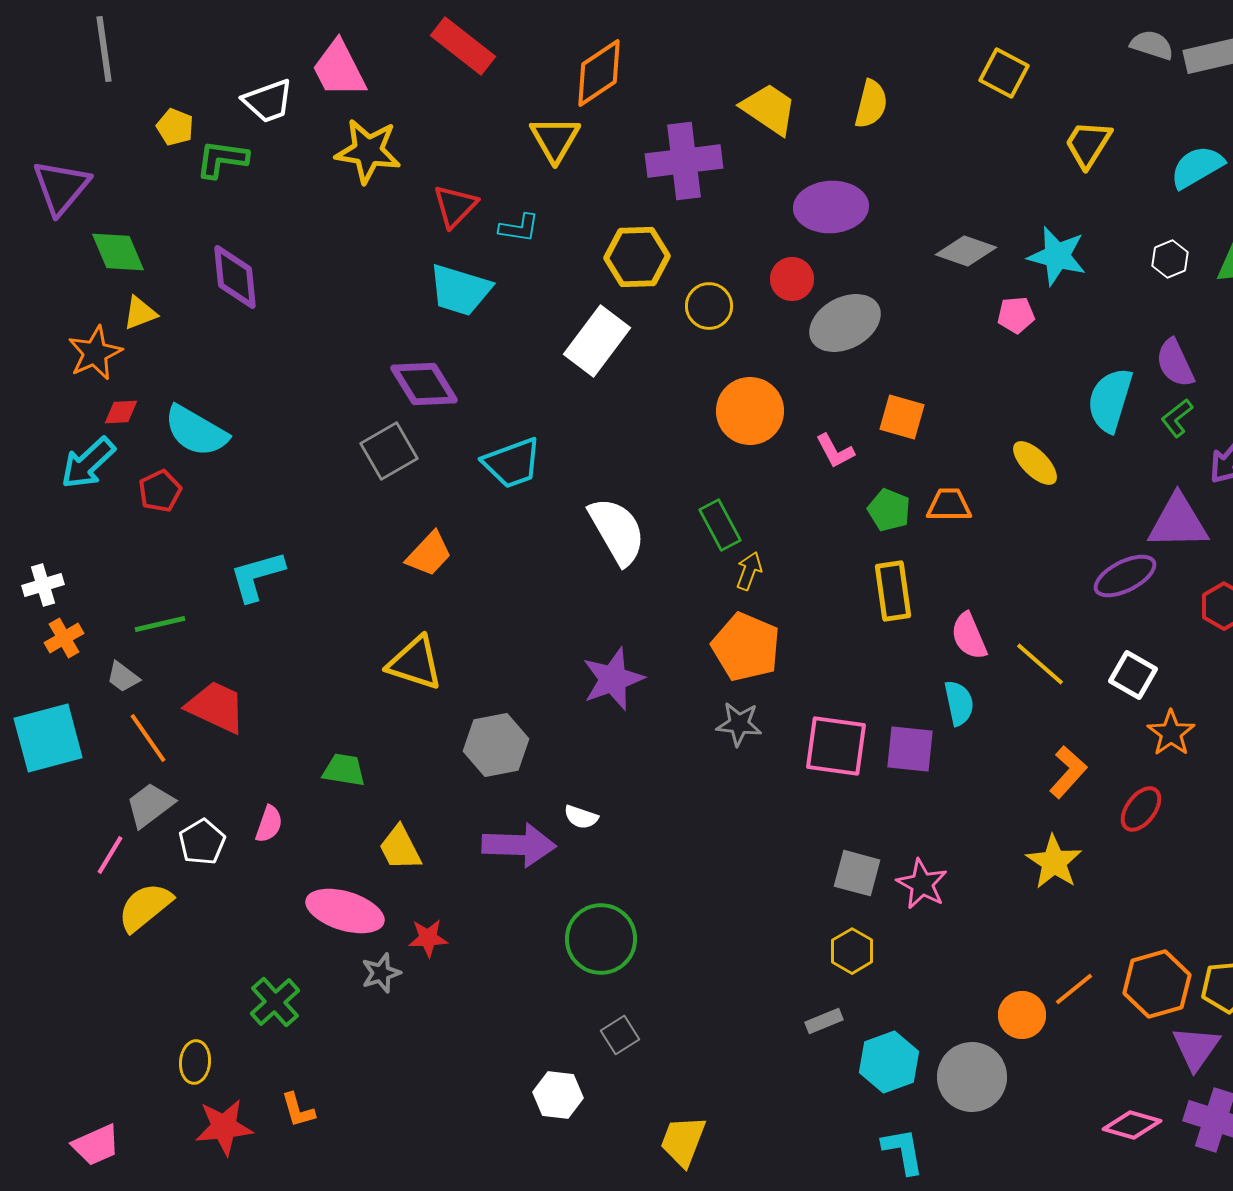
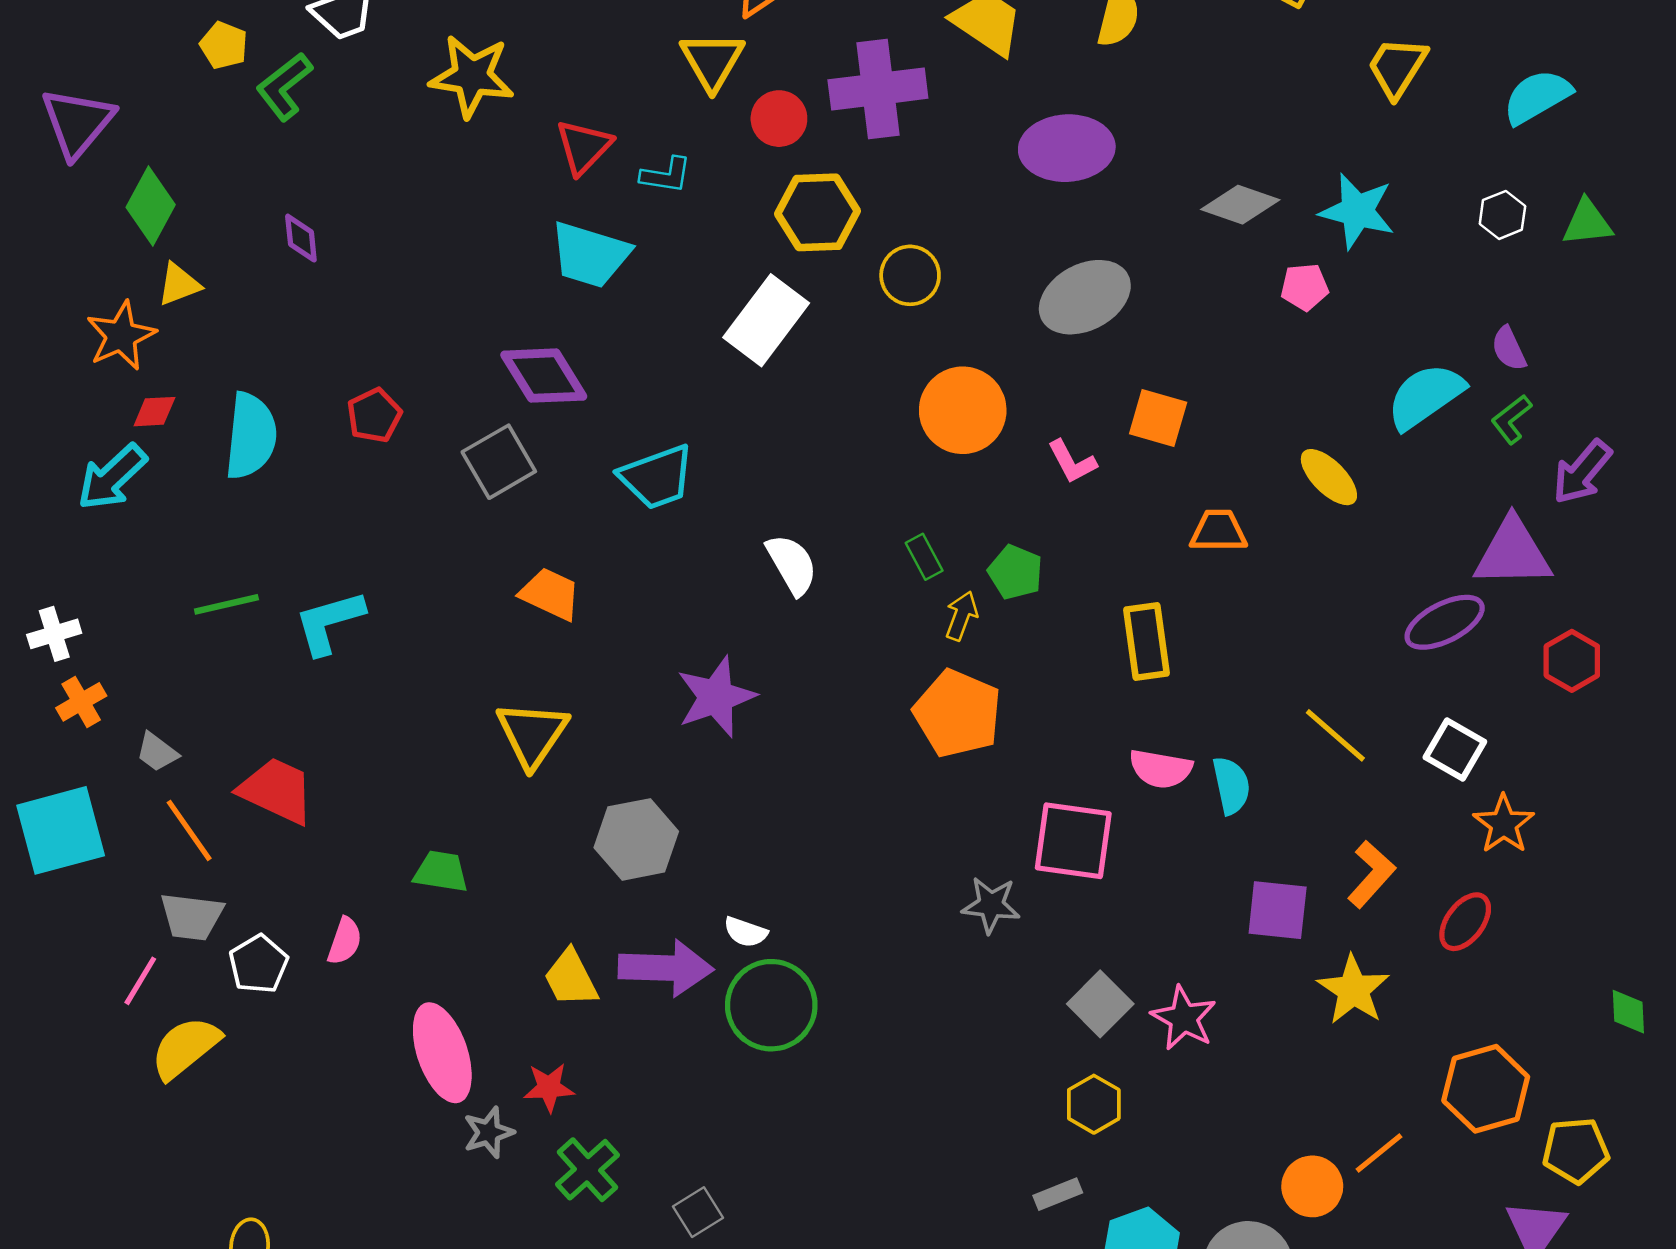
green L-shape: (222, 159) -> (284, 86), turned -46
green diamond: (118, 252) -> (151, 206), turned 52
purple diamond: (235, 277) -> (301, 238), size x0.6
red circle: (792, 279) -> (779, 119), moved
purple semicircle: (1175, 363) -> (1509, 349), size x0.7
cyan semicircle: (1110, 400) -> (1425, 396), turned 38
cyan semicircle: (196, 431) -> (251, 436), turned -114
red pentagon: (160, 491) -> (374, 415), moved
green pentagon: (889, 510) -> (1015, 572), moved
green rectangle: (720, 525) -> (924, 557), size x0.7
white semicircle: (617, 531) -> (792, 564), size x0.7
orange trapezoid: (429, 554) -> (550, 594), turned -108
green line: (160, 624) -> (226, 604), moved
pink semicircle: (969, 636) -> (1161, 769), moved, turned -57
yellow triangle: (415, 663) -> (532, 734), turned 46
purple star: (613, 679) -> (716, 697), moved
gray star: (739, 724) -> (991, 905), moved
purple square: (910, 749) -> (1278, 910), moved
gray trapezoid: (150, 805) -> (192, 917), turned -136
yellow trapezoid: (400, 848) -> (571, 978), moved
gray square: (857, 873) -> (1100, 1004), turned 30
pink ellipse: (345, 911) -> (442, 1053), turned 54
green circle: (601, 939) -> (771, 1005), moved
orange hexagon: (1157, 984) -> (1486, 1089), moved
green cross: (275, 1002) -> (588, 1170), moved
gray square: (620, 1035) -> (698, 1212), moved

